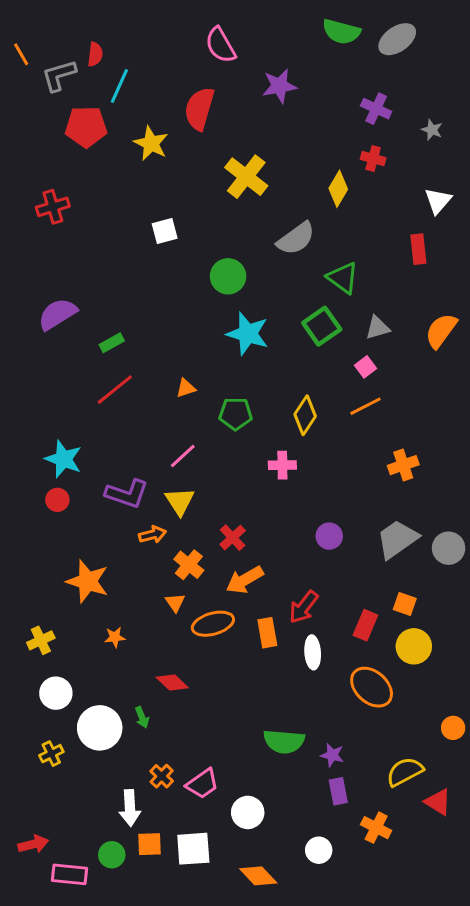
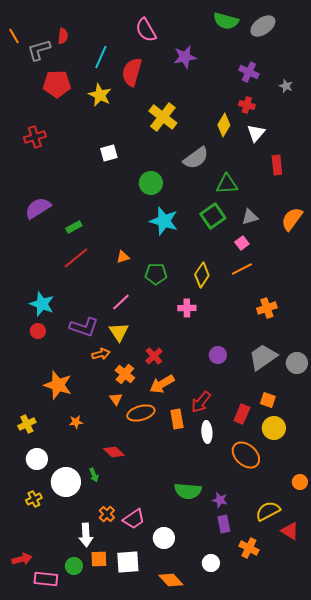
cyan line: (119, 86) -> (101, 57), moved
white triangle: (438, 201) -> (256, 133), moved
green triangle: (343, 278) -> (227, 184), turned -40

